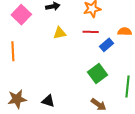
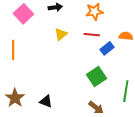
yellow triangle: (60, 33) -> (61, 34), turned -32
brown star: (17, 99) -> (15, 98), turned -30

